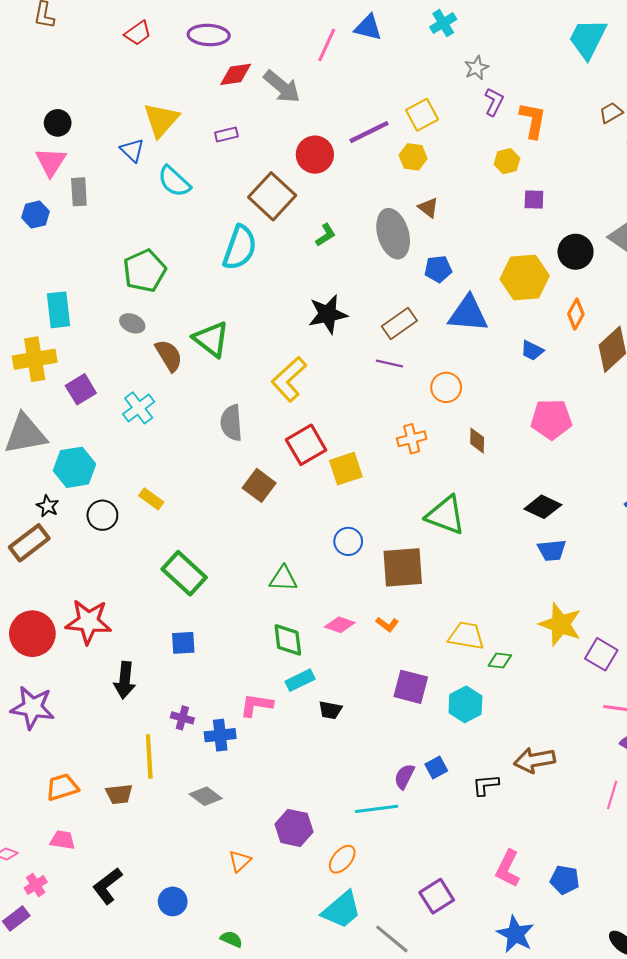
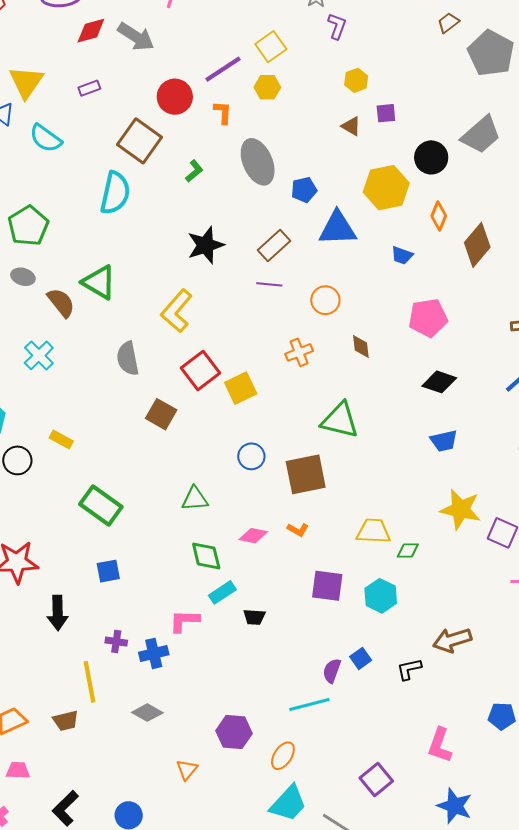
orange L-shape: (533, 120) -> (223, 112), moved, size x0.7
brown triangle: (428, 208) -> (351, 126), moved
black diamond: (543, 507) -> (439, 382), moved
blue pentagon: (565, 880) -> (502, 716), moved

